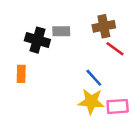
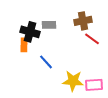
orange rectangle: (21, 74) -> (24, 45), moved
blue line: (94, 78) -> (46, 62), moved

